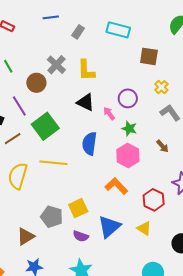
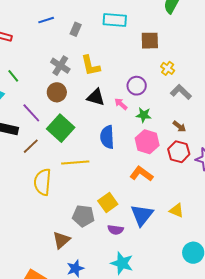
brown circle: (36, 83) -> (57, 92), moved
red hexagon: (154, 200) -> (179, 152), moved

